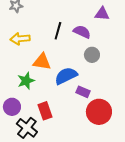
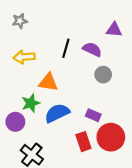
blue semicircle: (66, 76) -> (57, 113), moved
purple circle: (12, 107) -> (15, 122), moved
red rectangle: (45, 111) -> (83, 142), moved

